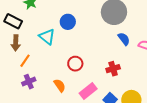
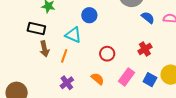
orange line: (25, 61) -> (64, 56), moved

